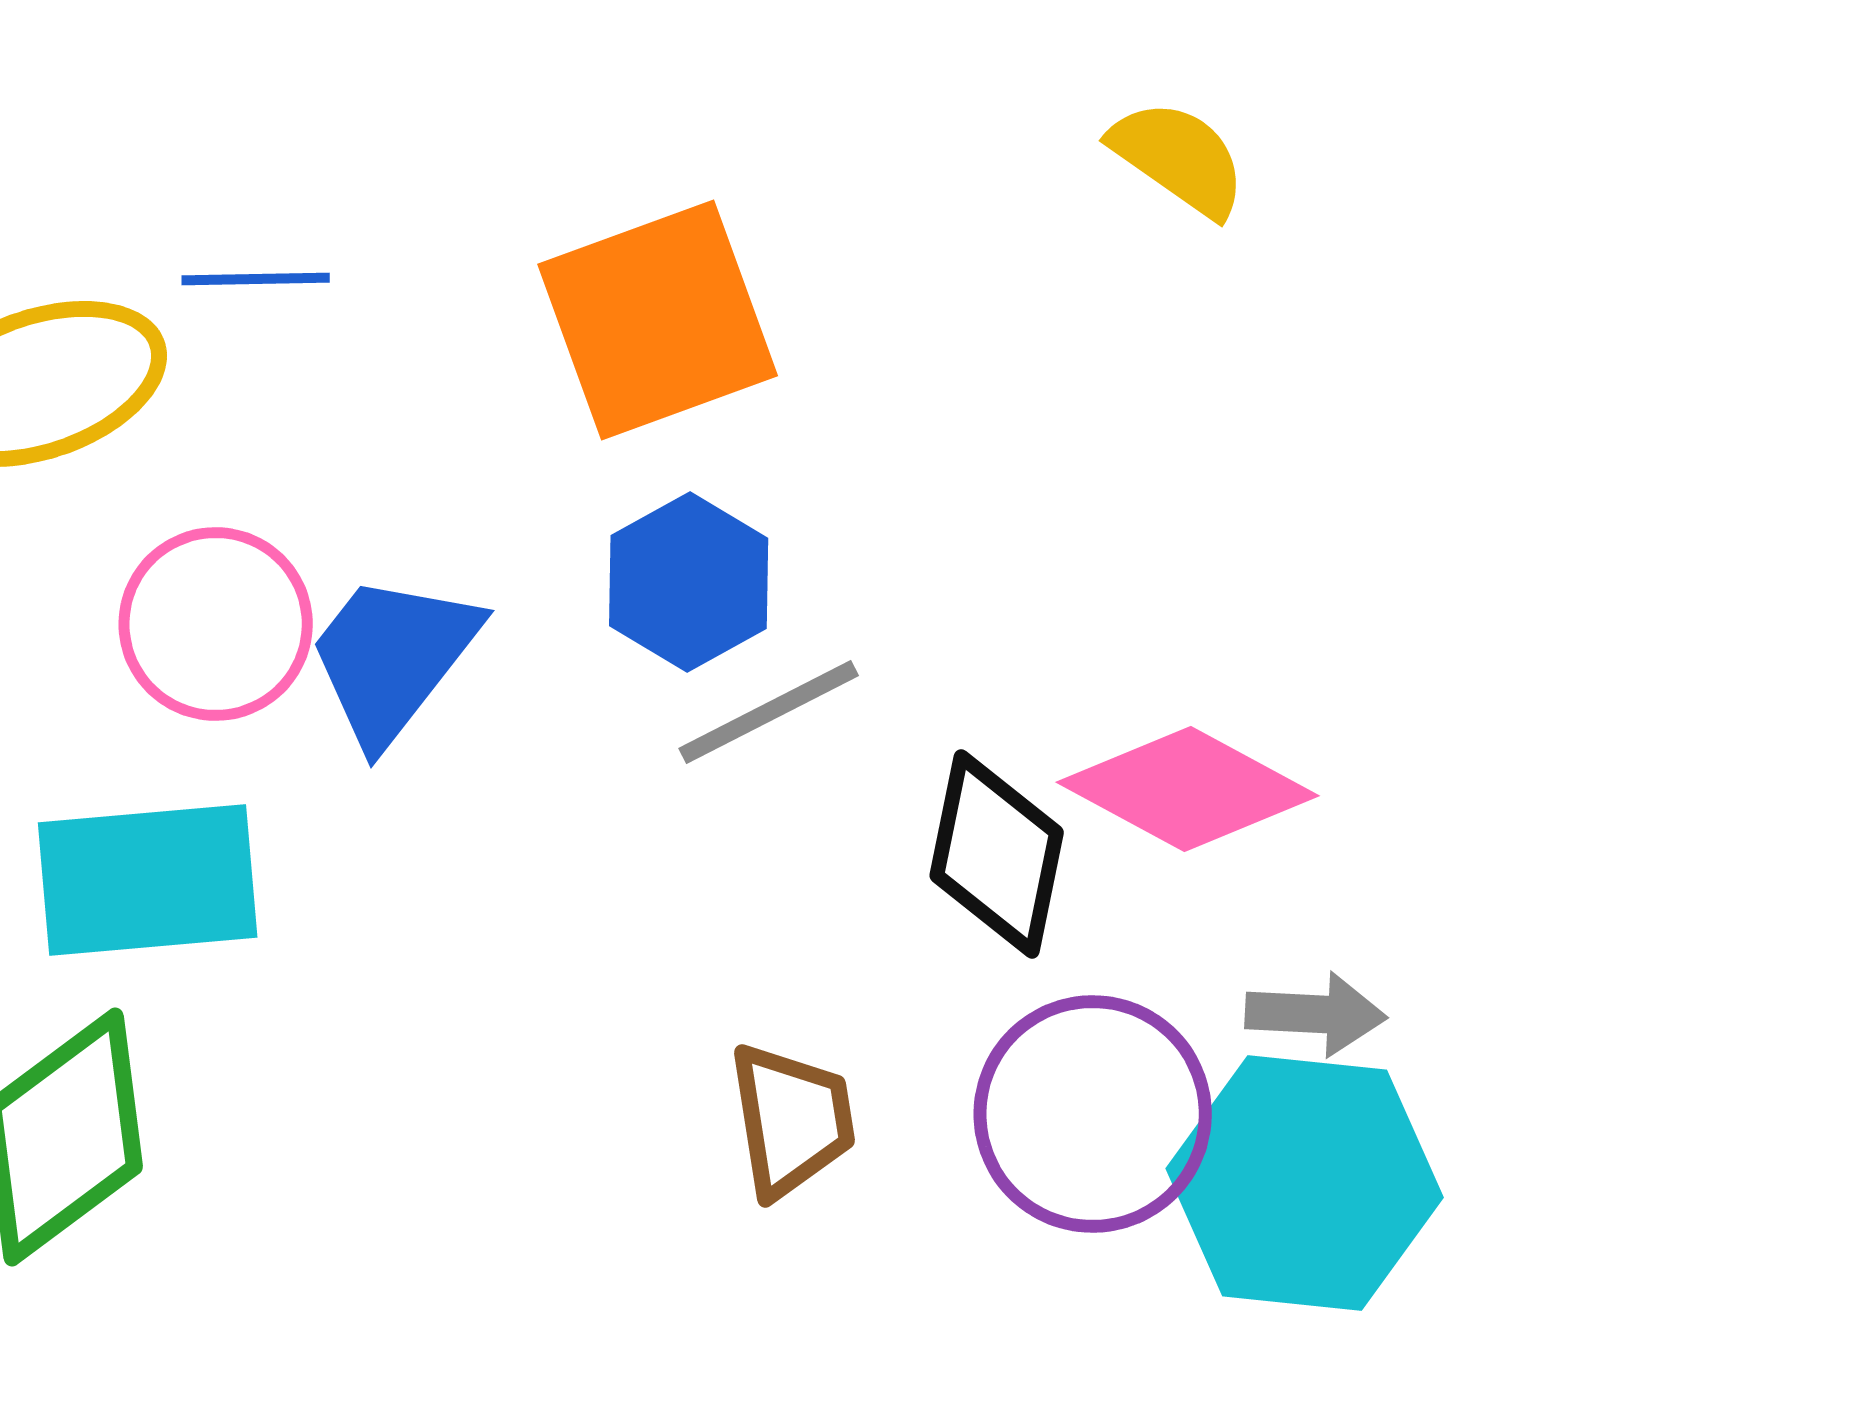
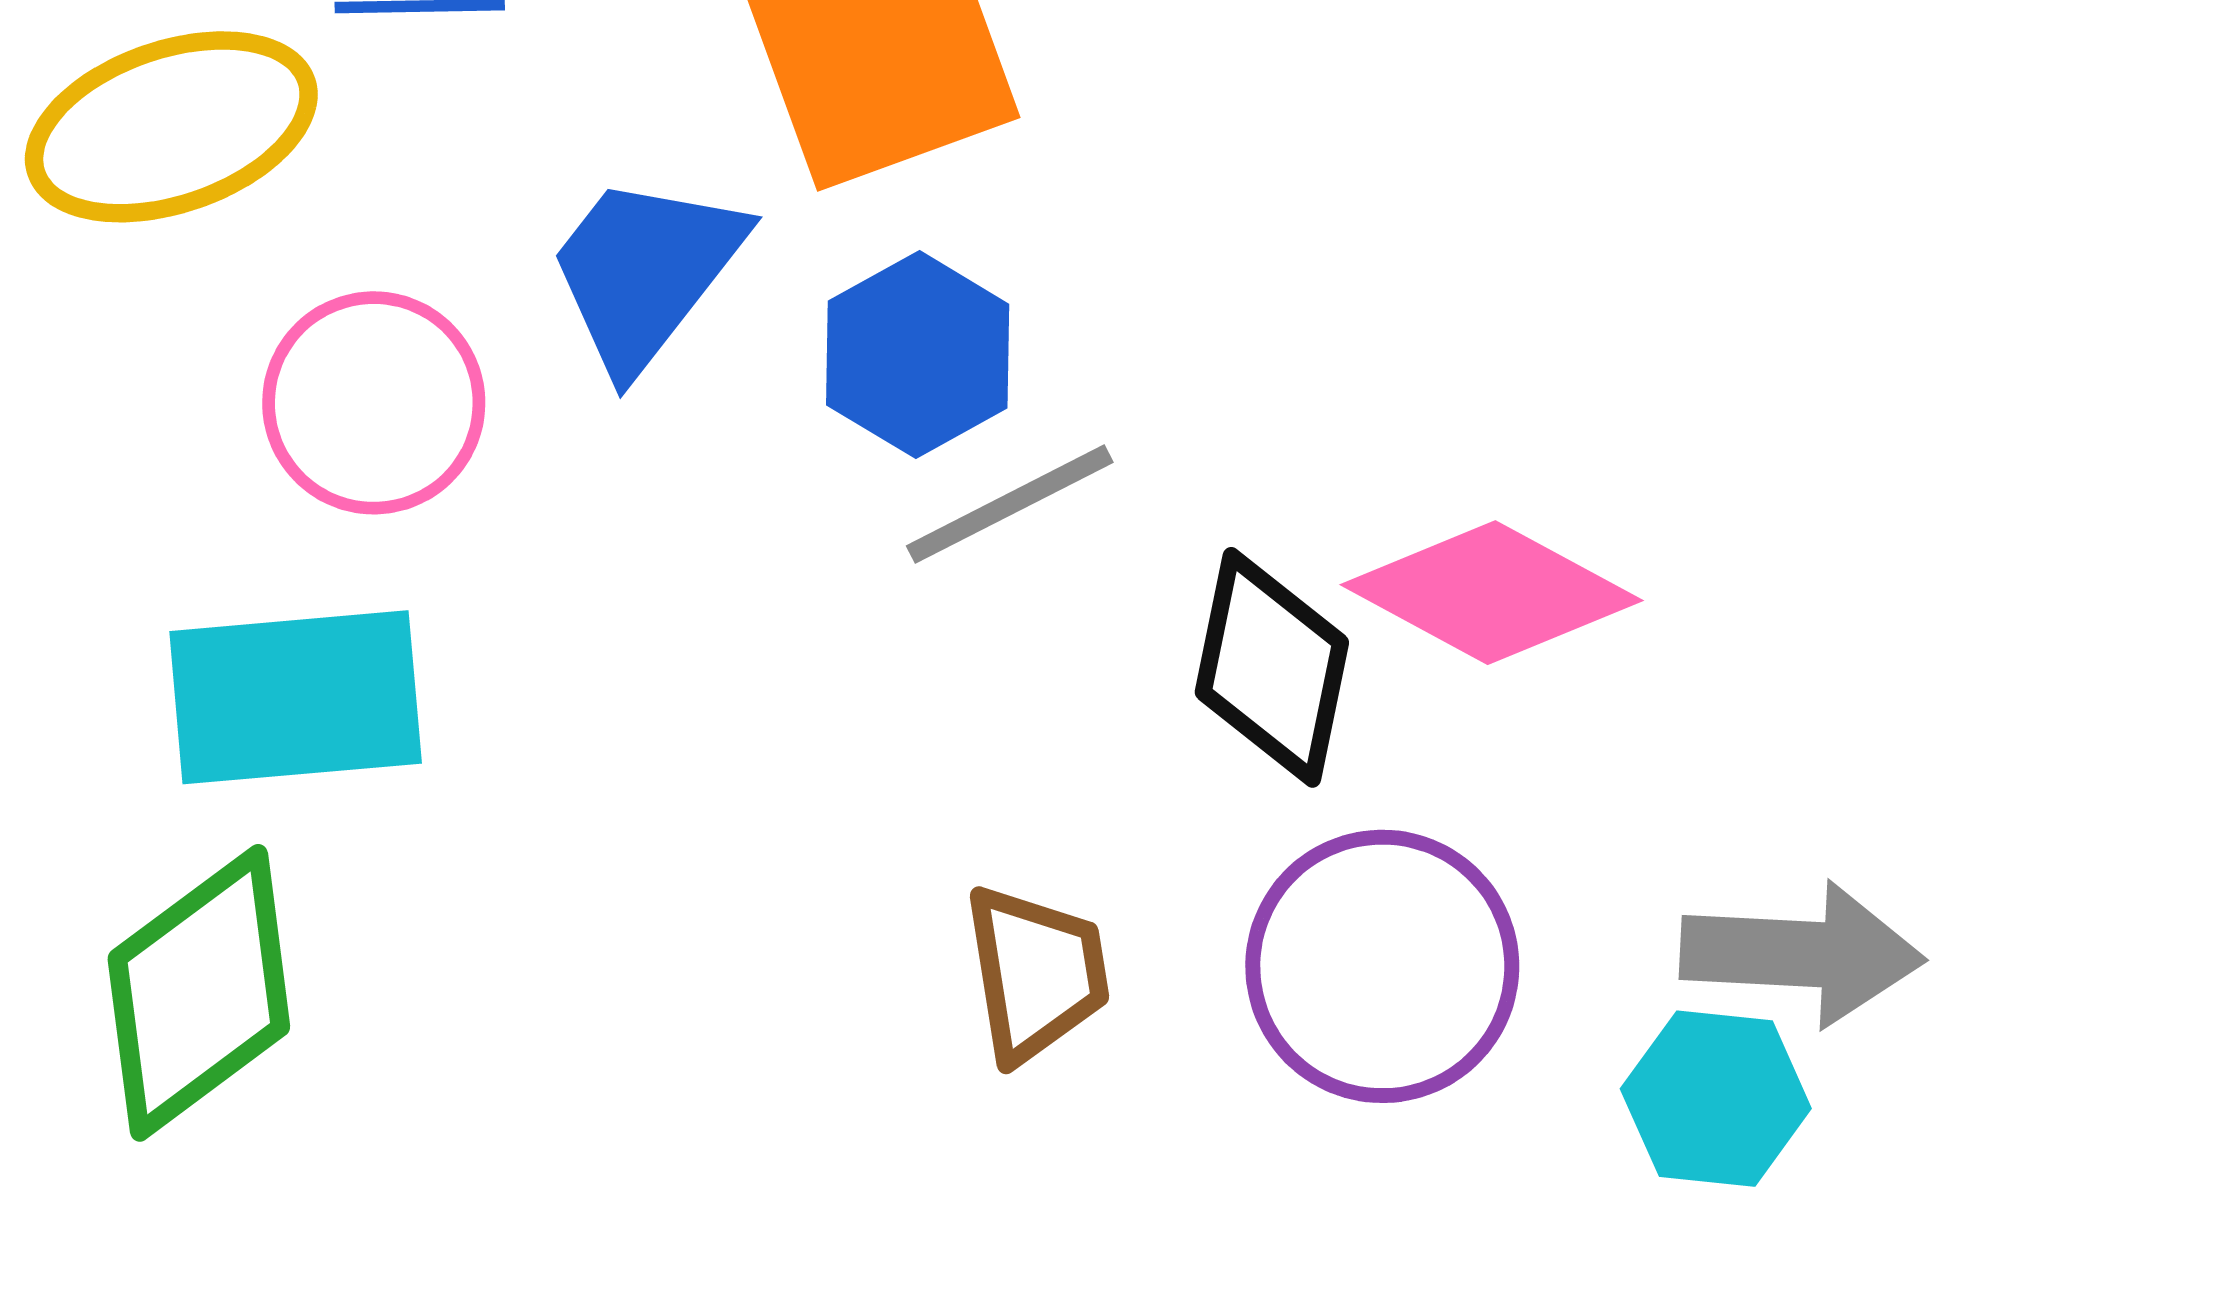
blue trapezoid: (393, 658) -> (645, 272), moved
gray arrow: (1316, 1014) -> (1802, 954), moved, size x1.5
cyan hexagon: (1305, 1183) -> (1716, 1099), moved, size x0.6

